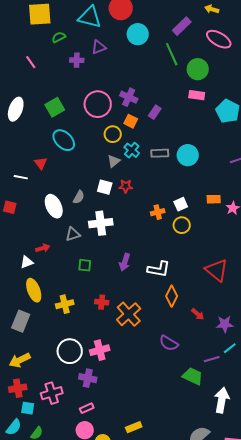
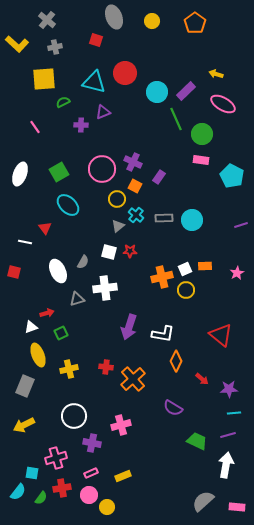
cyan circle: (138, 34) -> (157, 92), moved
orange rectangle: (214, 199) -> (205, 266), moved
orange cross: (158, 212) -> (162, 277), size x1.5
purple arrow: (125, 262) -> (129, 327), size x1.4
green square: (85, 265) -> (61, 333), moved, turned -32
cyan line: (230, 348) -> (234, 413), turned 32
pink cross: (100, 350) -> (121, 425), moved
purple line: (212, 359) -> (228, 435), moved
red cross: (18, 388) -> (62, 488), moved
yellow rectangle: (134, 427) -> (123, 476), moved

